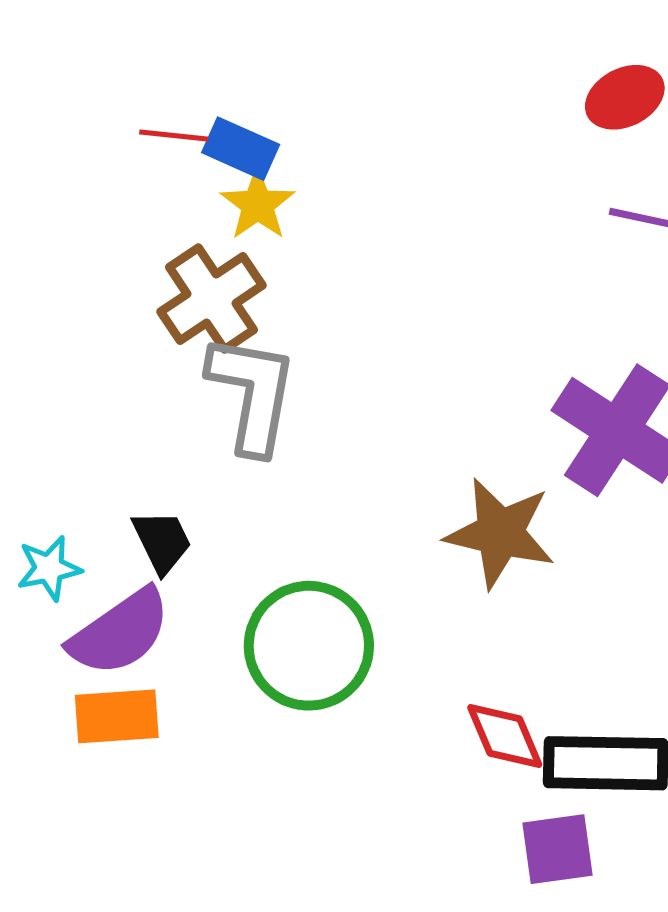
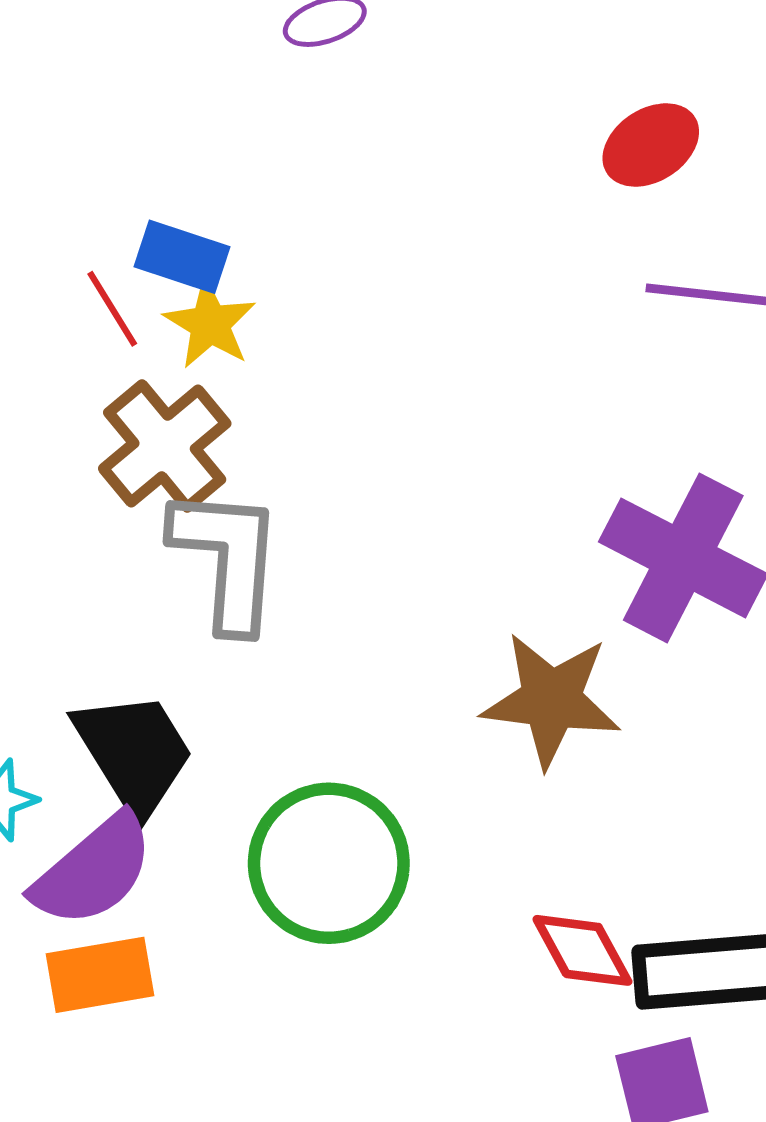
red line: (174, 135) -> (112, 309), moved, turned 58
black trapezoid: (162, 541) -> (134, 753), size x1.6

